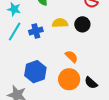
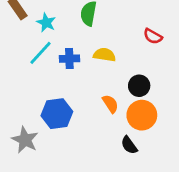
black circle: (82, 24) -> (139, 86), moved
orange circle: (69, 79) -> (142, 115), moved

